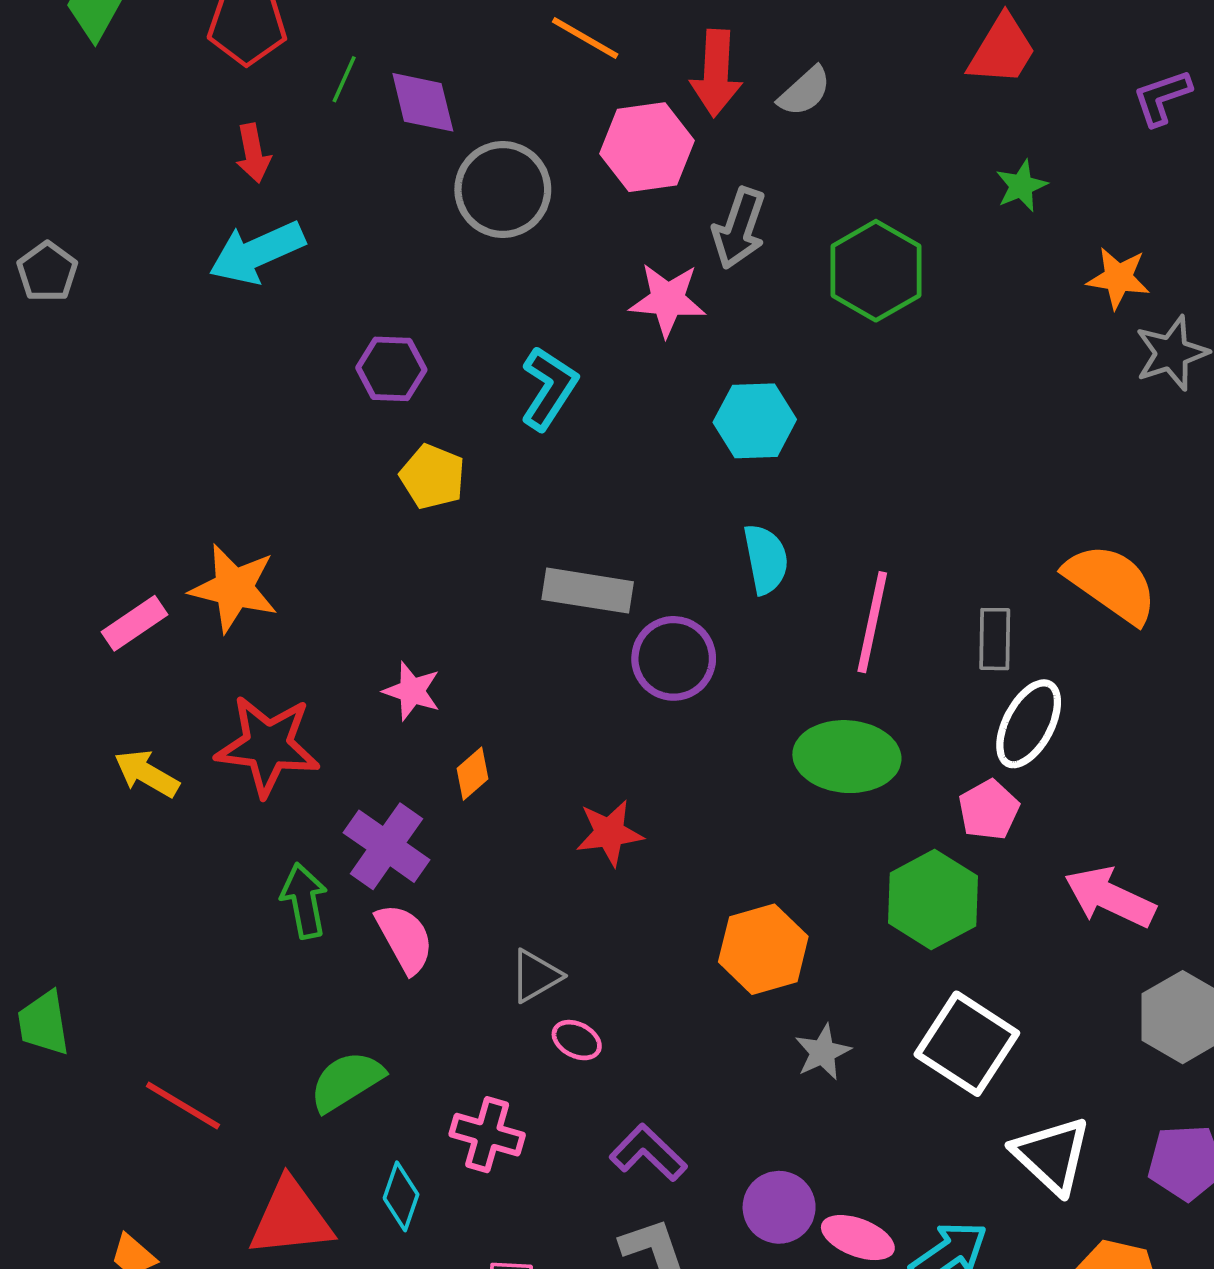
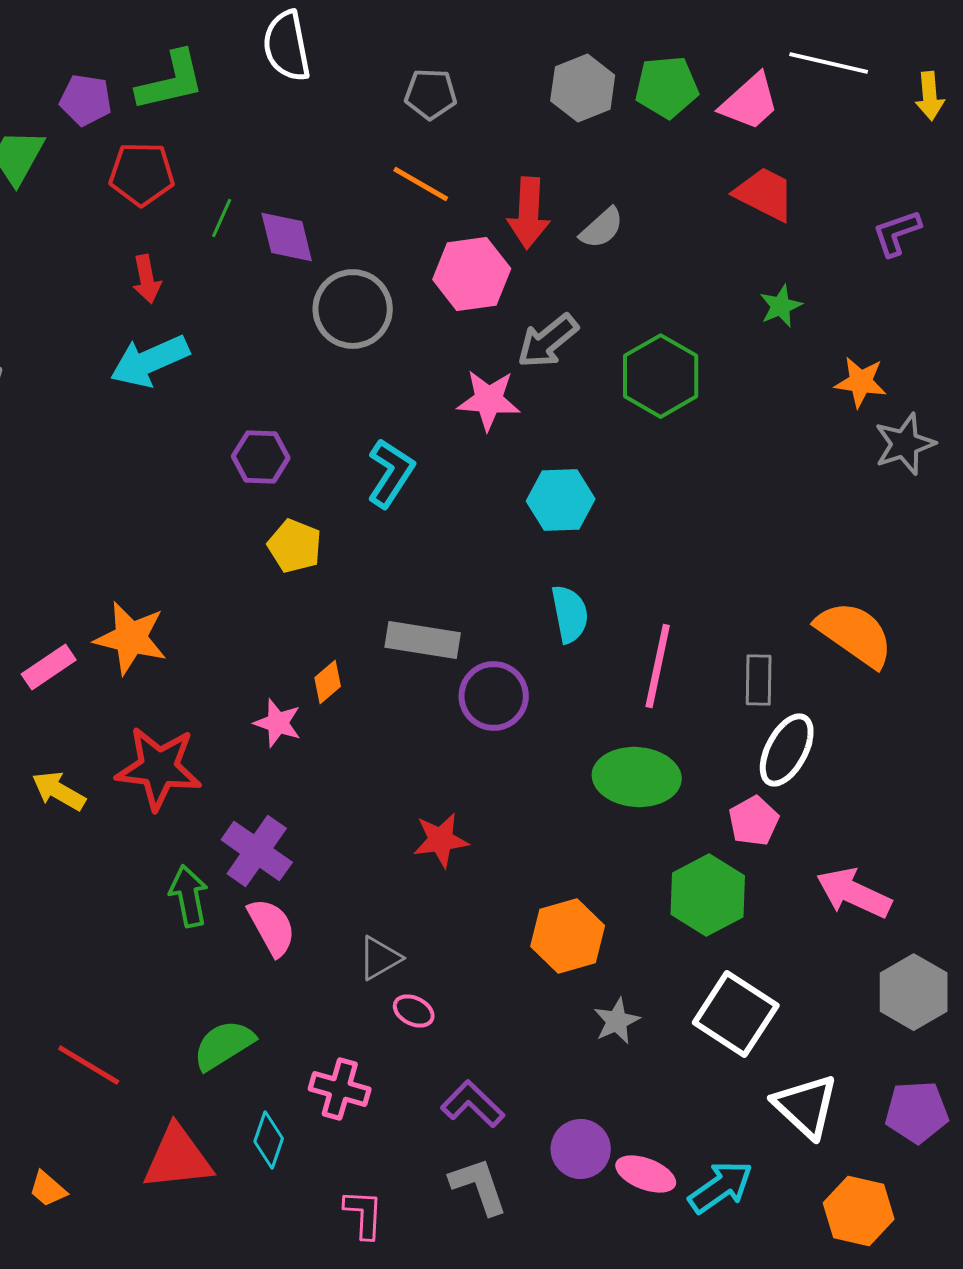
red trapezoid: (1002, 50) -> (765, 194), turned -94
gray arrow: (739, 228) -> (548, 341), turned 32
orange diamond: (473, 774) -> (328, 682), moved

